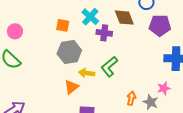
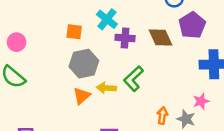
brown diamond: (124, 18) -> (160, 37), moved
purple pentagon: (160, 25) -> (192, 25), turned -30
orange triangle: (71, 87) -> (82, 96), moved

